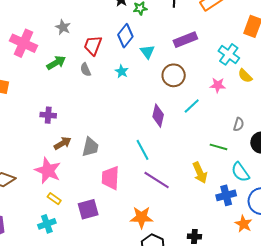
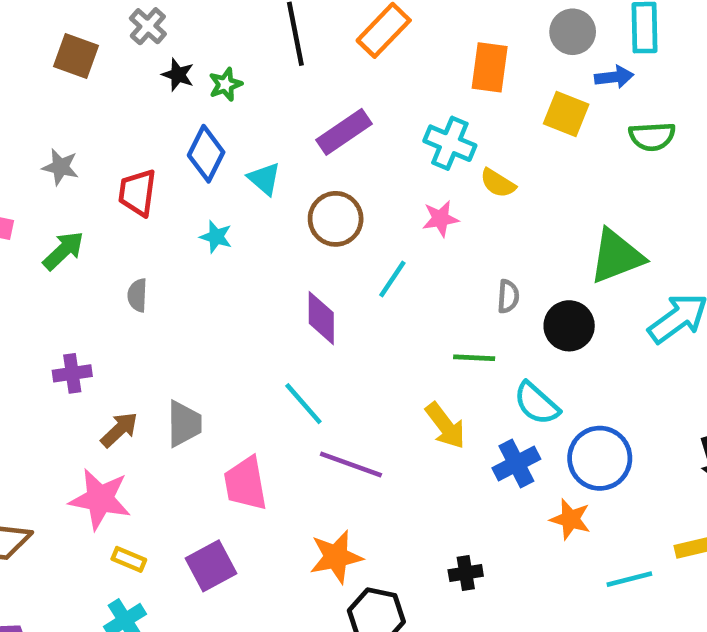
gray semicircle: (86, 70) -> (137, 295), moved, turned 40

